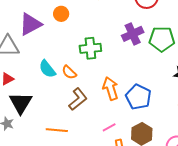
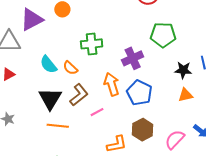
purple cross: (133, 34) -> (133, 58), moved
black triangle: (21, 103) -> (50, 99), moved
pink line: (109, 127) -> (97, 112), moved

